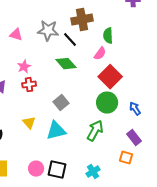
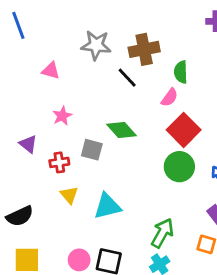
gray star: (48, 31) -> (96, 45), moved
green diamond: (66, 64) -> (121, 130), moved
red cross: (29, 85) -> (59, 162), moved
gray square: (61, 103) -> (92, 150), moved, turned -35
green arrow: (95, 131) -> (162, 233), moved

